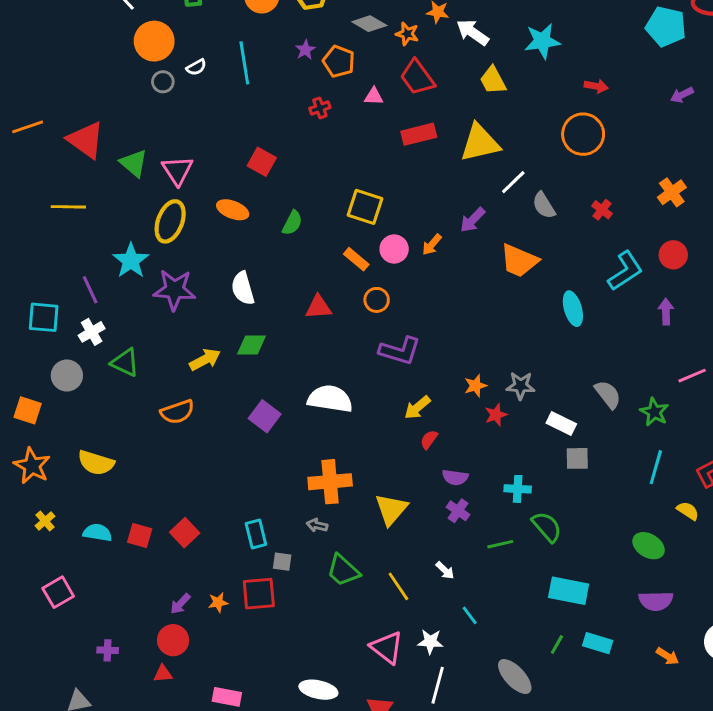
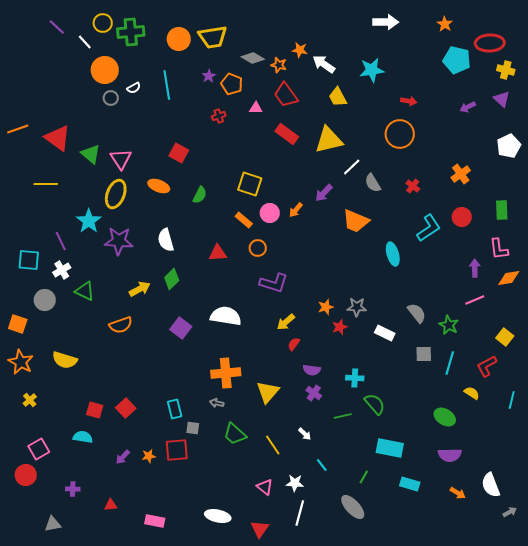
red rectangle: (419, 134) -> (287, 134), turned 50
purple arrow: (666, 312) -> (475, 268), moved
green diamond: (252, 345) -> (172, 279), turned -45
gray square: (577, 458) -> (424, 354), moved
cyan semicircle: (97, 533) -> (83, 437), moved
red circle: (173, 640) -> (26, 475), moved
green line: (557, 645) -> (364, 477), moved
pink triangle: (387, 647) -> (265, 487), size x0.7

